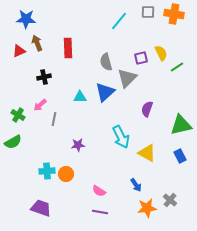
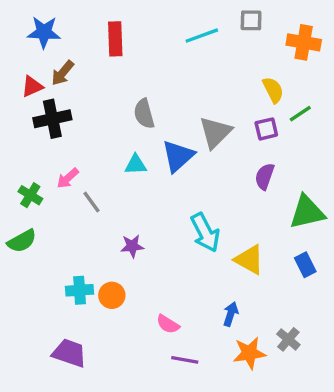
orange cross: (174, 14) -> (304, 42), moved
cyan line: (119, 21) -> (202, 36), turned 30
brown arrow: (37, 43) -> (63, 73), turned -119
red rectangle: (68, 48) -> (115, 39), moved
purple square: (141, 58) -> (266, 129), moved
gray semicircle: (106, 62) -> (144, 114), moved
black cross: (44, 77) -> (52, 119), moved, size x1.5
purple semicircle: (147, 109) -> (265, 176), moved
gray line: (54, 119) -> (91, 202), turned -48
blue arrow: (136, 185) -> (231, 314), turned -128
purple line: (100, 212) -> (185, 360), moved

